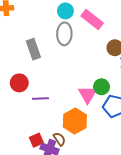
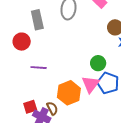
red circle: (19, 83) -> (22, 42), moved
pink triangle: (88, 94) -> (91, 84), moved

